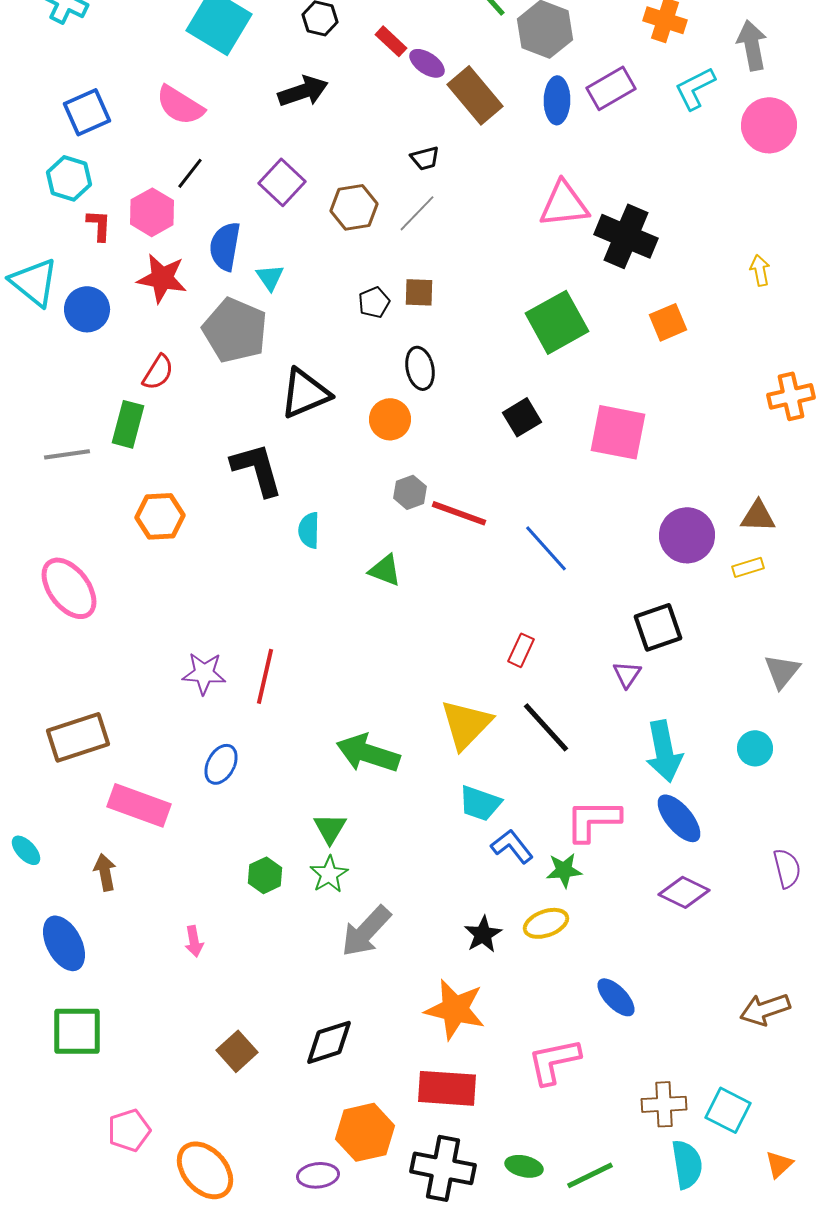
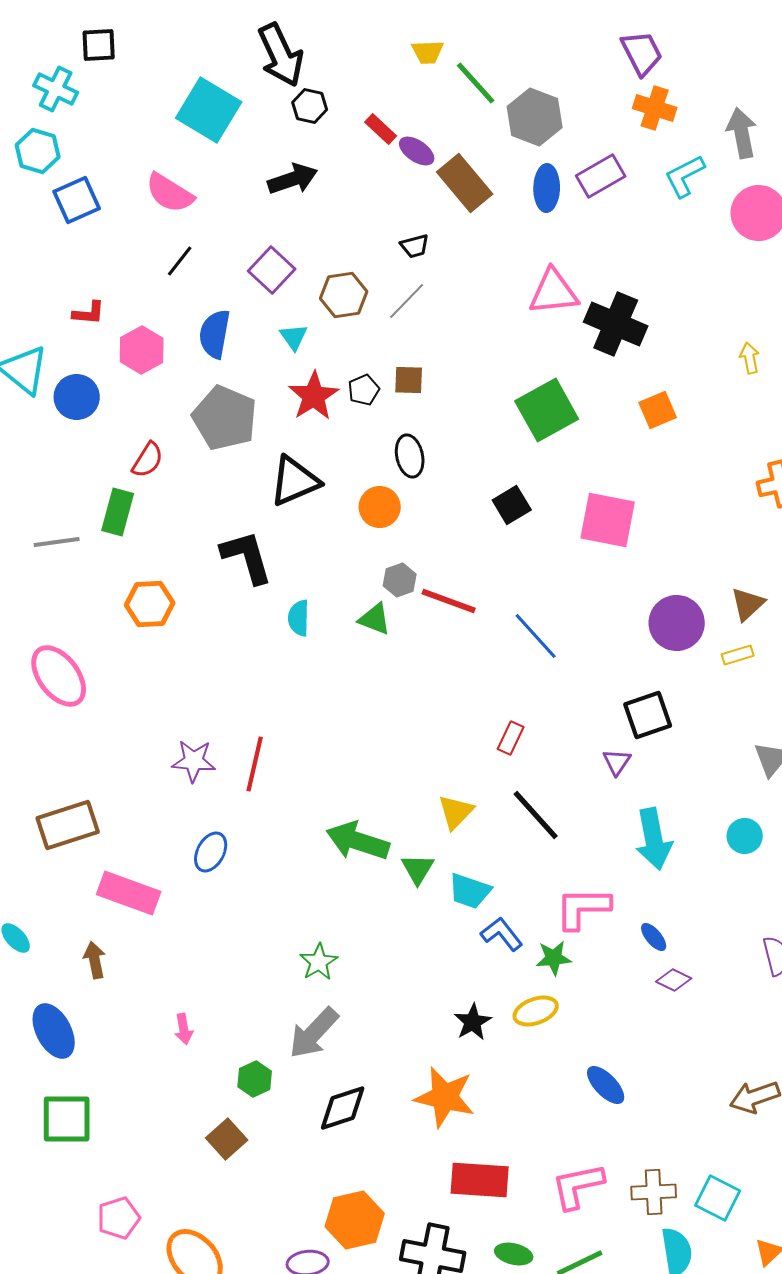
cyan hexagon: (69, 178) -> (38, 151), moved
pink hexagon: (152, 212) -> (142, 350), moved
red L-shape: (99, 225) -> (89, 313), turned 92
cyan triangle: (270, 277) -> (294, 337), moved
red star: (162, 278) -> (314, 396), moved, turned 30
brown triangle: (758, 516) -> (748, 604), turned -45
green triangle: (385, 570) -> (375, 619), moved
yellow triangle: (466, 724) -> (456, 812), size x0.7
blue ellipse: (679, 818) -> (654, 937), moved, size x0.6
green triangle: (330, 828) -> (418, 869), moved
green hexagon: (265, 875) -> (255, 1079), moved
purple diamond: (684, 892) -> (674, 980), size x0.7
gray arrow: (366, 931) -> (314, 1033), moved
black diamond: (329, 1042) -> (343, 1108), moved
pink L-shape: (554, 1061) -> (578, 1186), moved
red rectangle: (447, 1088) -> (480, 1180), moved

